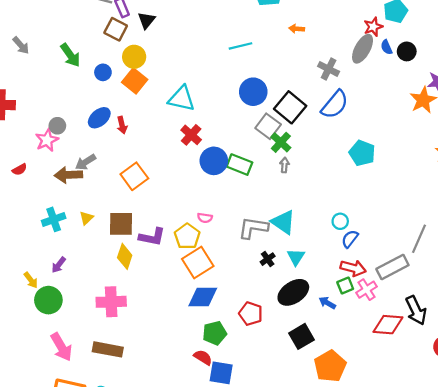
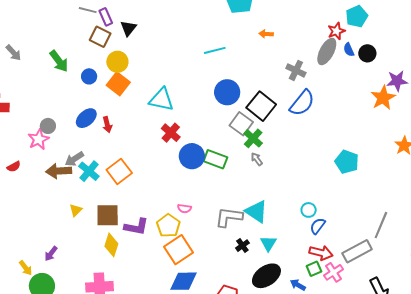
cyan pentagon: (362, 153) -> (347, 162), moved
gray arrow: (284, 165) -> (257, 159), turned -40
cyan cross: (54, 219) -> (89, 171), moved, turned -30

